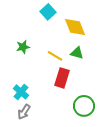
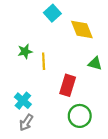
green triangle: (77, 53) -> (95, 63), moved
yellow line: (55, 56) -> (44, 61), moved, turned 56
green circle: (84, 106) -> (80, 116), moved

